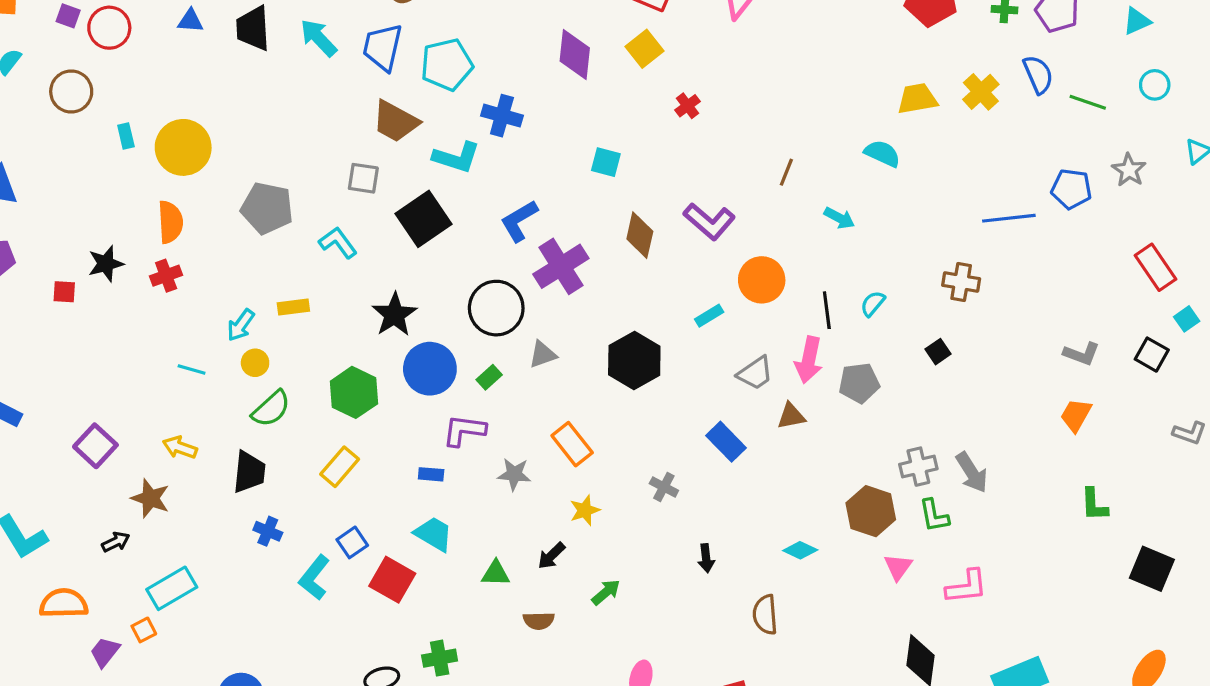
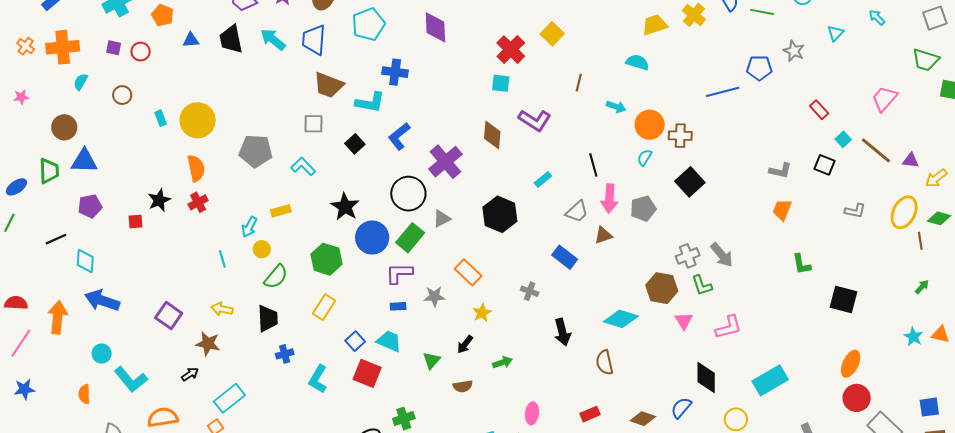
red circle: (109, 28) -> (141, 52), size x0.7
yellow square: (644, 49) -> (552, 34), moved
cyan pentagon: (447, 65) -> (368, 24), moved
brown circle: (71, 92) -> (122, 95), size x0.7
red cross: (687, 106) -> (511, 50), size x1.8
cyan square: (606, 162) -> (501, 83), moved
black square: (424, 219) -> (355, 144), size x0.6
blue L-shape: (519, 221) -> (399, 136), moved
red rectangle: (1155, 267) -> (819, 110), size x0.7
orange circle: (762, 280) -> (650, 125), moved
brown cross: (961, 282) -> (680, 136), moved
black line: (827, 310) -> (593, 165), moved
black square: (938, 352) -> (690, 182), size x1.8
cyan line: (192, 369) -> (222, 259), turned 66
green rectangle: (489, 377) -> (410, 238), size x1.8
blue rectangle: (431, 474) -> (398, 306), moved
blue cross: (268, 531) -> (285, 354), turned -30
blue square: (352, 542) -> (355, 341), moved
cyan diamond: (800, 550) -> (621, 319), size x1.6
black arrow: (706, 558) -> (562, 332), size x1.5
green triangle: (496, 573) -> (432, 360), turned -42
green arrow: (606, 592) -> (502, 362), turned 30

